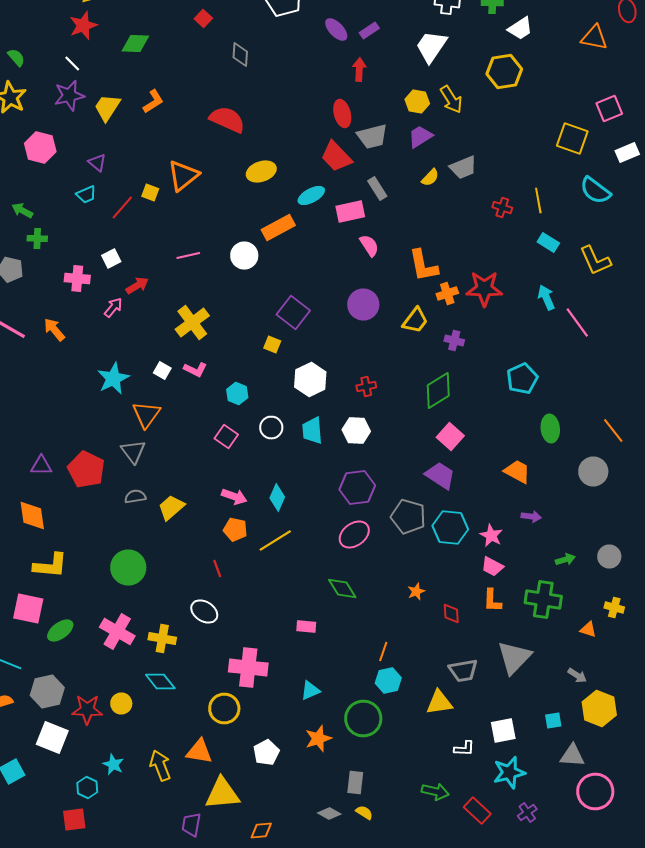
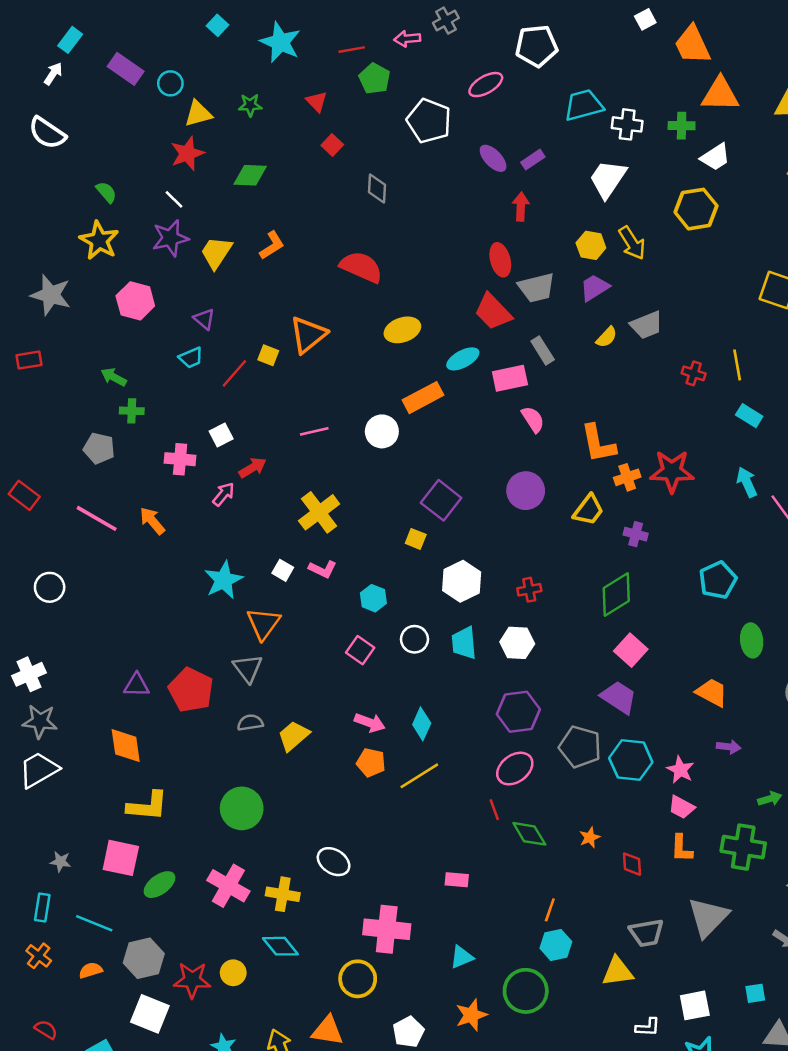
red line: (217, 568) -> (494, 810), moved
green diamond: (342, 588) -> (529, 834), moved

